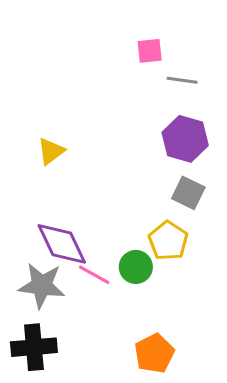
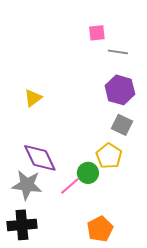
pink line: (94, 275) -> (70, 186), moved, turned -70

